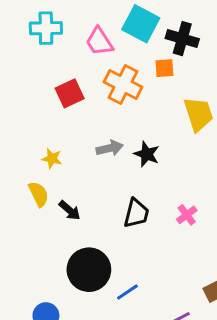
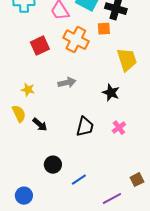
black star: (147, 154) -> (111, 93), moved
black circle: (89, 270) -> (53, 165), size x0.6

